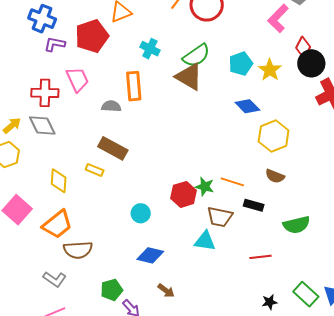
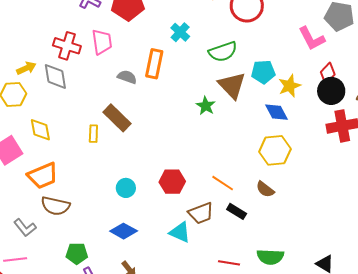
pink L-shape: (278, 18) -> (312, 38), turned -88
brown triangle: (189, 77) -> (232, 85), moved
blue diamond: (247, 106) -> (277, 112), moved
yellow rectangle: (95, 170) -> (93, 134), turned 54
yellow diamond: (59, 181) -> (40, 130), moved, turned -30
green star: (205, 187) -> (206, 106), moved
brown trapezoid: (220, 217) -> (201, 213), turned -48
green semicircle: (297, 225) -> (270, 257), moved

